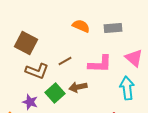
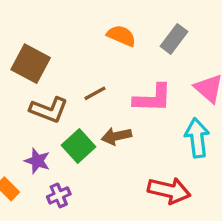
gray rectangle: (113, 28) -> (174, 39), turned -48

